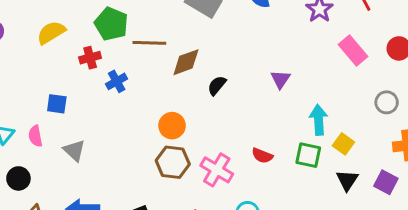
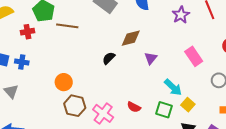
pink rectangle: (353, 50) -> (194, 56), moved
brown diamond: (186, 62) -> (131, 38), moved
blue cross: (117, 81) -> (22, 62), moved, turned 32
cyan arrow: (319, 120) -> (173, 87), turned 132
orange circle: (172, 126) -> (64, 82), moved

